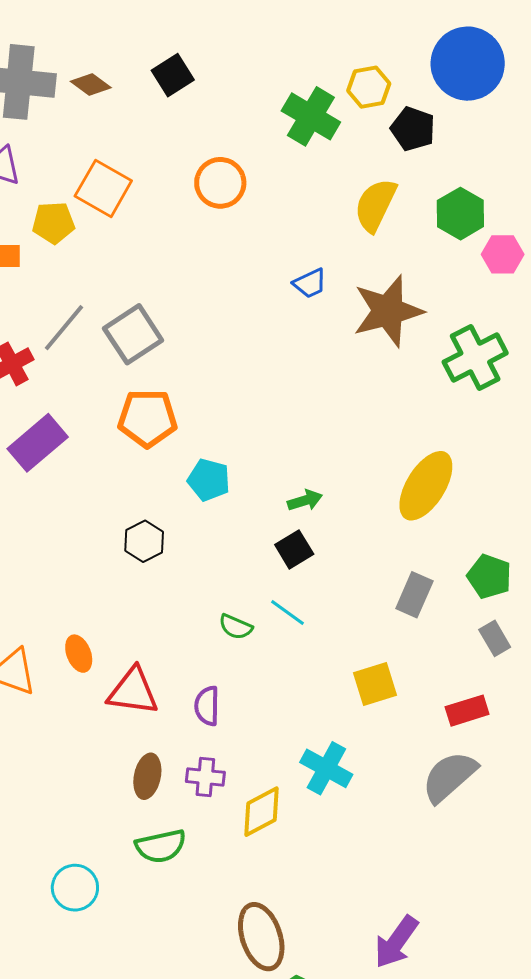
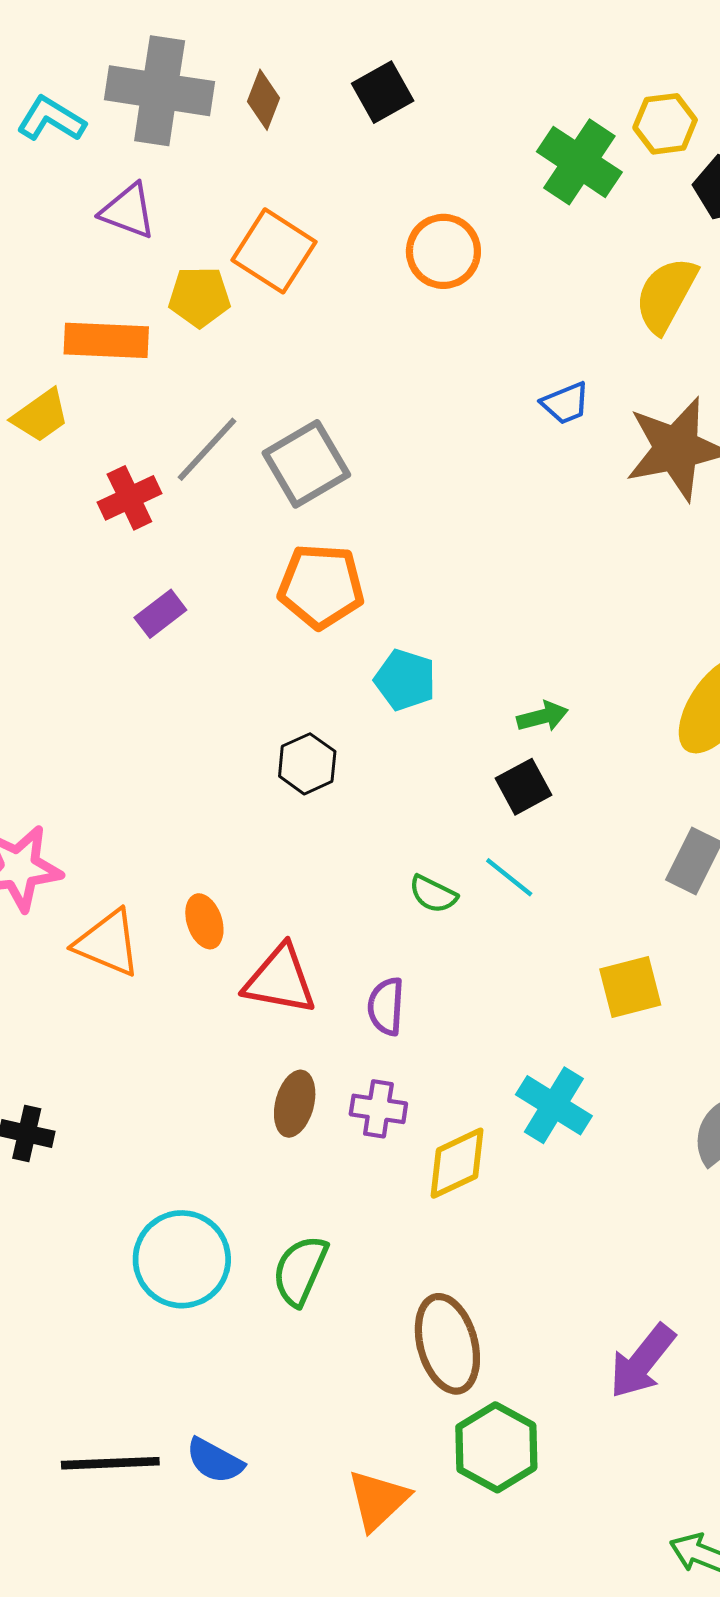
brown diamond: (91, 85) -> (263, 100), turned 72
purple rectangle: (38, 443) -> (160, 614), size x0.6
green semicircle: (161, 846) -> (300, 1270), moved, turned 123
cyan circle: (75, 888) -> (182, 1259), size x1.4

